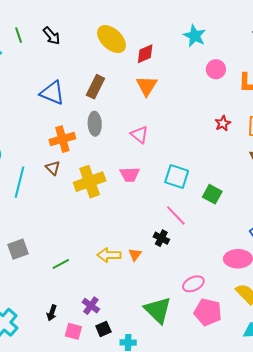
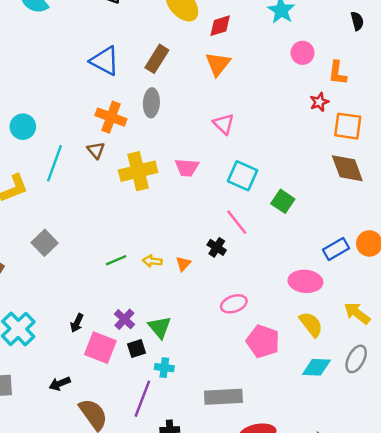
red star: (223, 123) -> (319, 102), moved
pink triangle: (140, 135) -> (224, 124), moved
orange cross: (62, 139) -> (111, 117), turned 30
gray square: (18, 249) -> (45, 243), turned -30
yellow arrow: (109, 255) -> (152, 261), size x0.7
green line: (61, 264) -> (116, 260), moved
pink ellipse: (193, 284) -> (234, 304), moved
green triangle: (158, 310) -> (160, 327), moved, size x0.7
pink square: (73, 331) -> (100, 348), size x1.5

